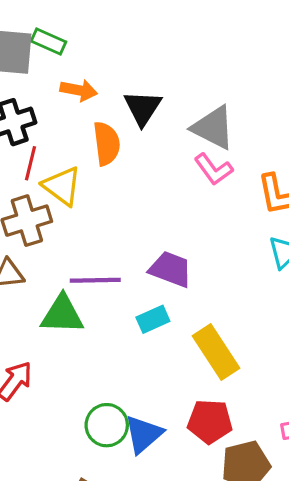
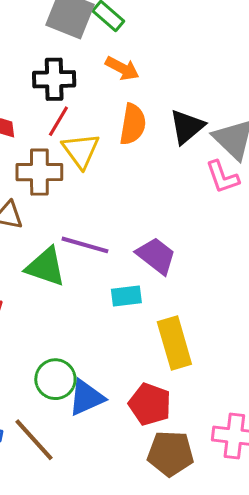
black triangle: (143, 108) -> (187, 127), moved

